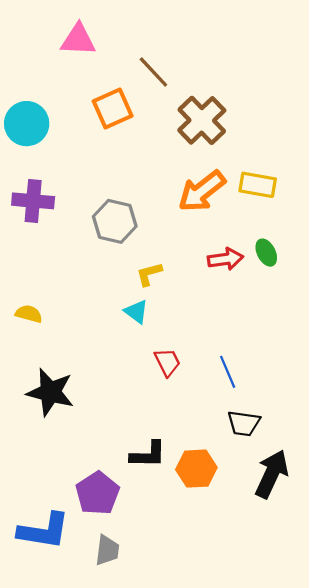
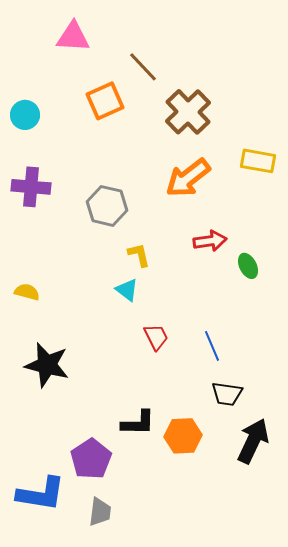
cyan circle: (27, 124) -> (25, 115), size x0.7
yellow rectangle: (258, 185) -> (258, 161), moved
green ellipse: (266, 253) -> (248, 266), moved
yellow L-shape: (149, 274) -> (139, 255), turned 92

